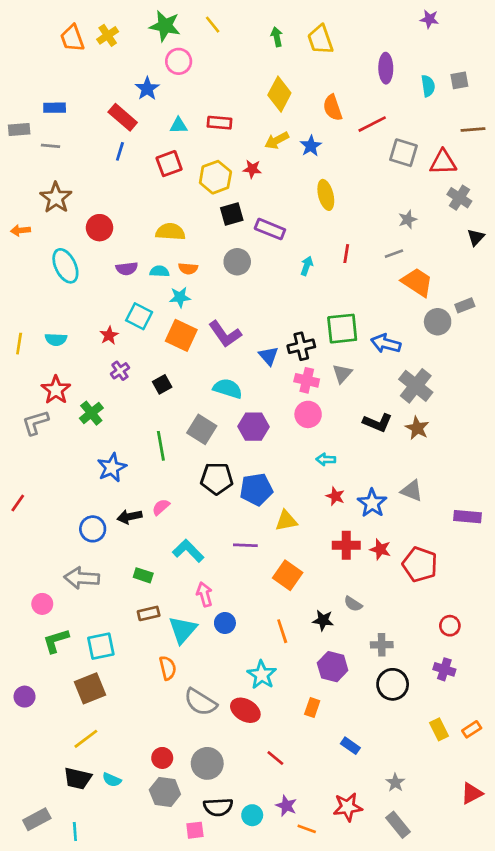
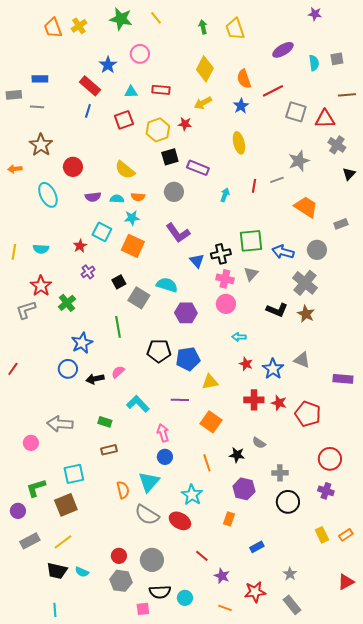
pink circle: (179, 61) -> (140, 54), moved
purple ellipse: (386, 68) -> (283, 50), turned 60
blue star: (311, 146) -> (241, 106), moved
gray star: (408, 219) -> (299, 161), size x1.5
yellow semicircle: (170, 232) -> (125, 170), turned -145
gray line: (394, 254) -> (277, 180), moved
gray circle: (438, 322) -> (317, 250), moved
purple L-shape: (225, 334) -> (178, 233), moved
gray square: (202, 429) -> (139, 298), moved
blue circle: (93, 529) -> (68, 369), moved
pink arrow: (204, 594) -> (163, 433), moved
red circle: (450, 626) -> (330, 459), size x1.5
cyan triangle: (183, 630) -> (149, 482), moved
green L-shape: (56, 641) -> (36, 488), moved
blue rectangle: (350, 746) -> (257, 547), turned -64
purple star: (286, 806) -> (222, 576), moved
gray rectangle: (37, 819) -> (30, 541), moved

